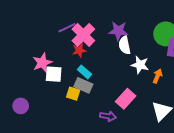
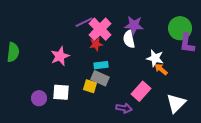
white semicircle: (125, 45) -> (129, 39), moved
cyan rectangle: (84, 72) -> (101, 65), turned -48
white square: (54, 74) -> (61, 92), moved
orange arrow: (157, 76) -> (161, 69), moved, turned -72

